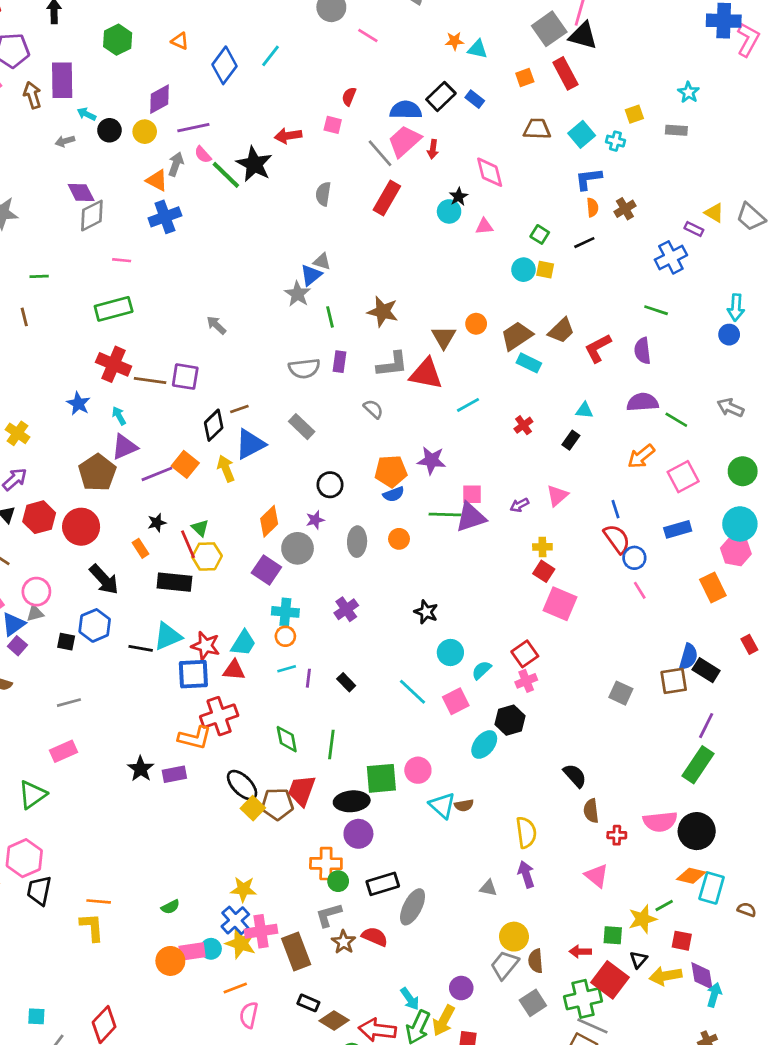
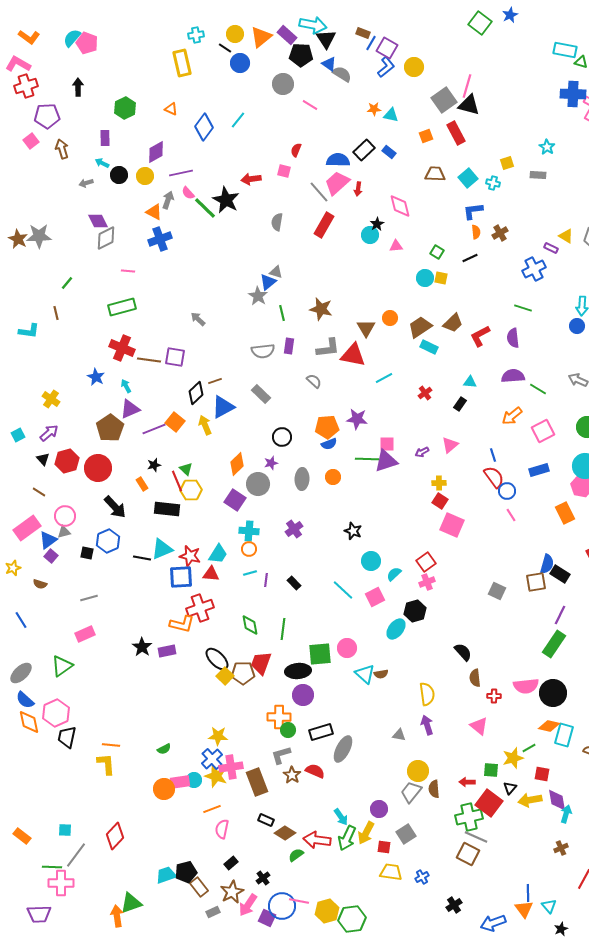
purple rectangle: (62, 80) -> (105, 138), moved, size x0.6
green line: (39, 276) -> (67, 283), turned -48
gray square: (533, 1003) -> (406, 834), moved

